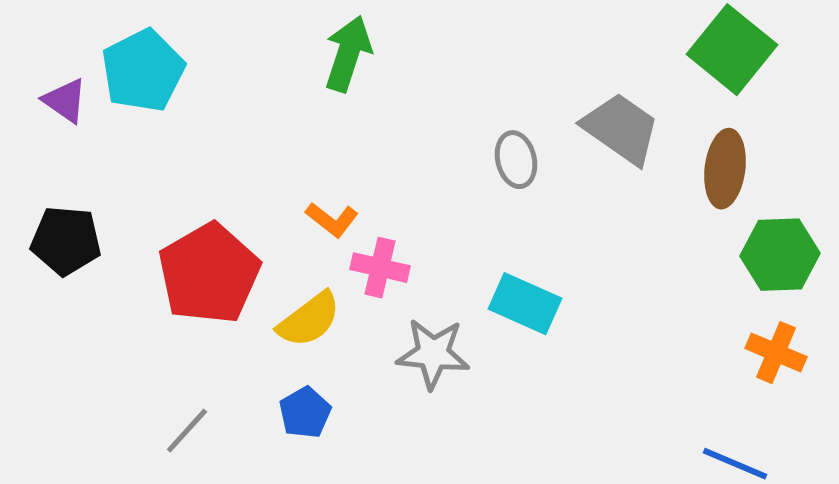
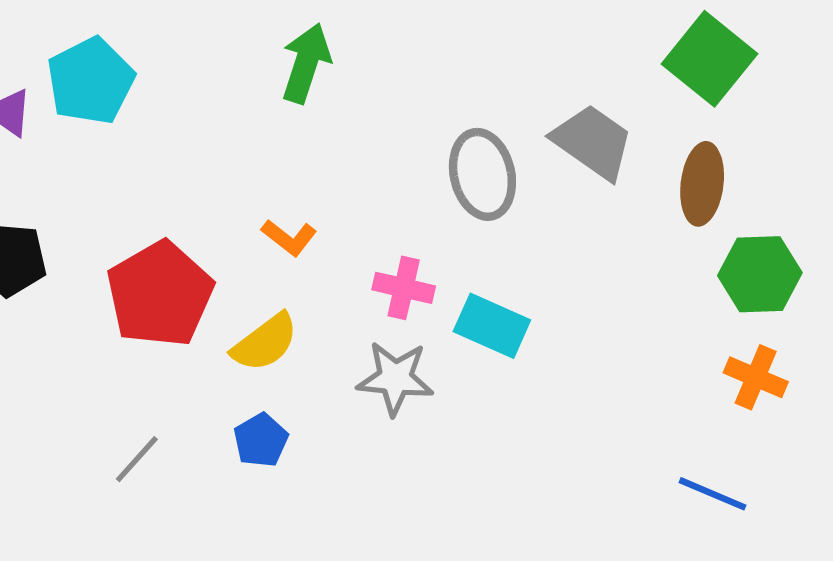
gray ellipse: (516, 160) -> (482, 174), size x1.5
pink cross: (380, 268) -> (404, 288), moved

